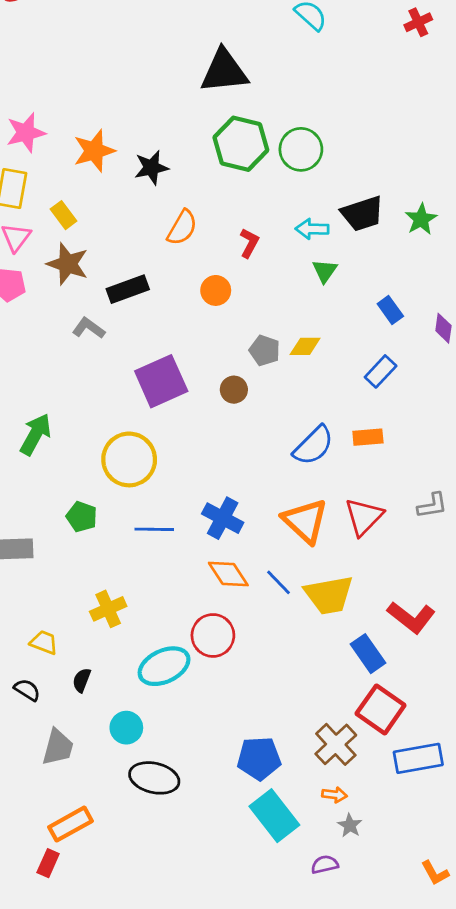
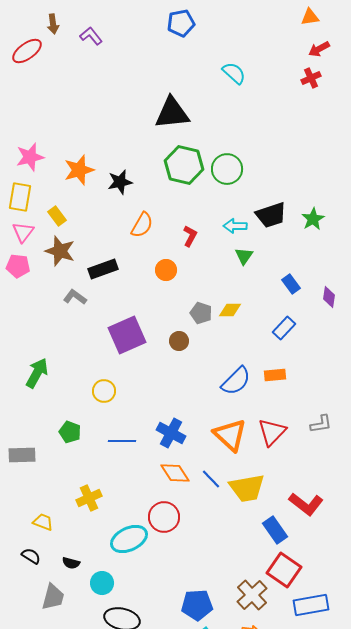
yellow circle: (129, 459) -> (104, 391), size x0.6
black semicircle: (82, 680) -> (71, 563), moved, turned -96

